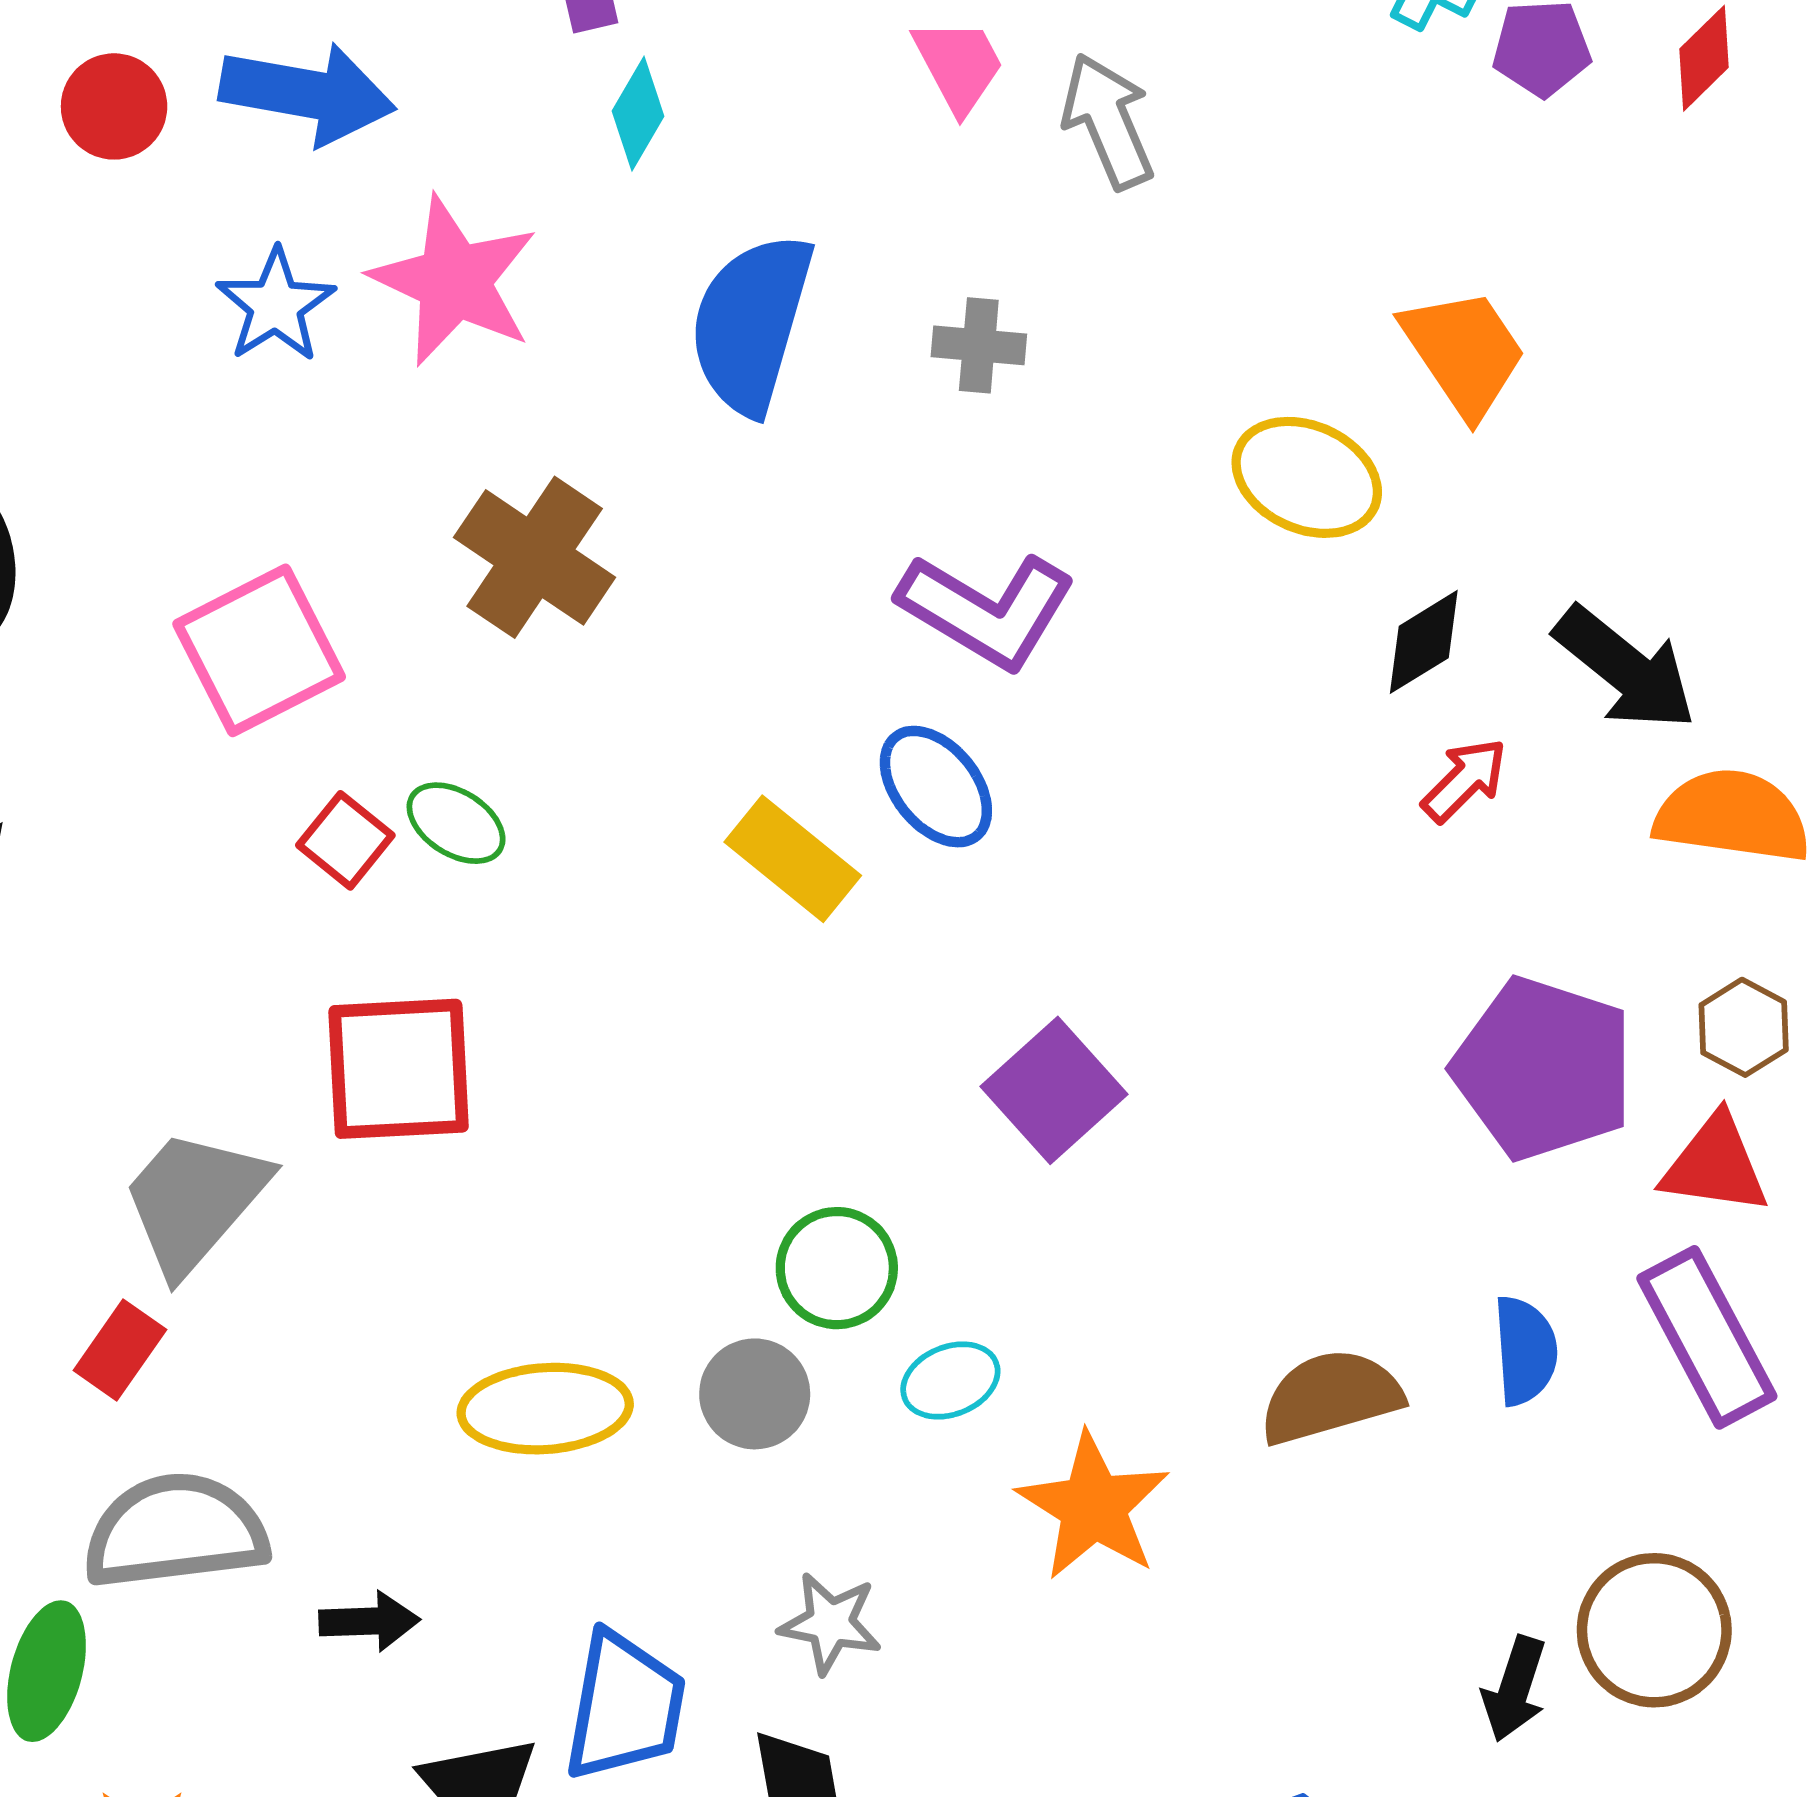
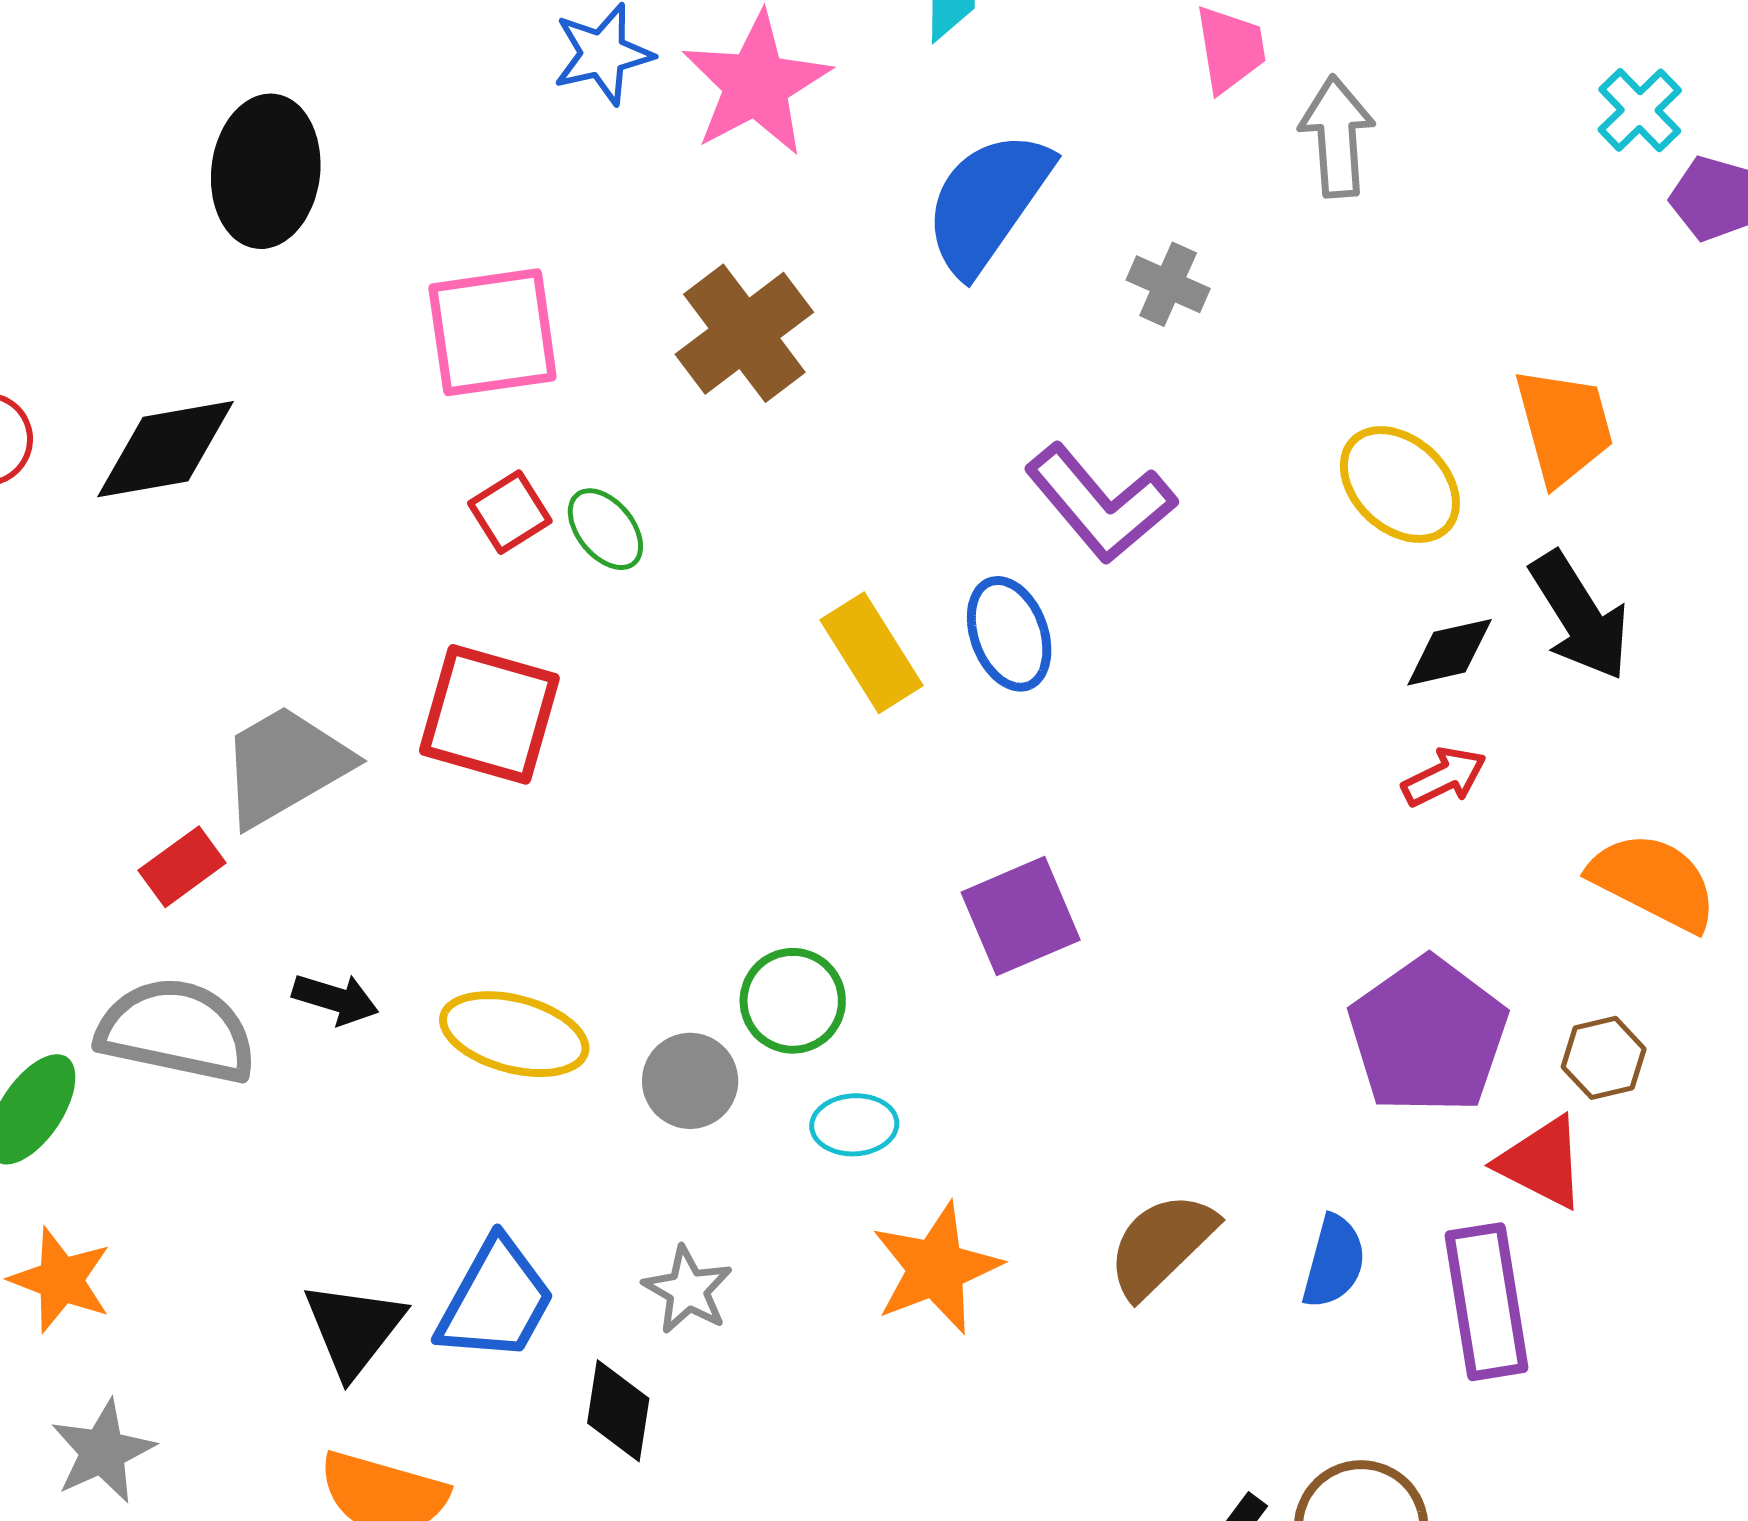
black arrow: (1625, 669) -> (1580, 616), moved
brown semicircle: (1331, 1397) -> (1161, 1245), turned -47
black arrow: (369, 1621) -> (335, 999), moved

